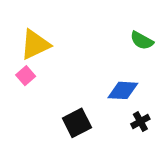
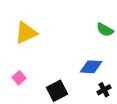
pink square: (26, 76) -> (19, 78), moved

